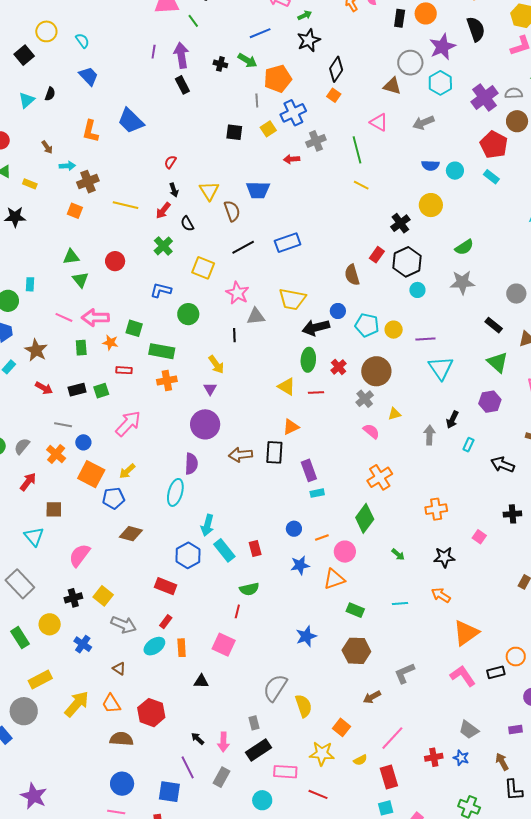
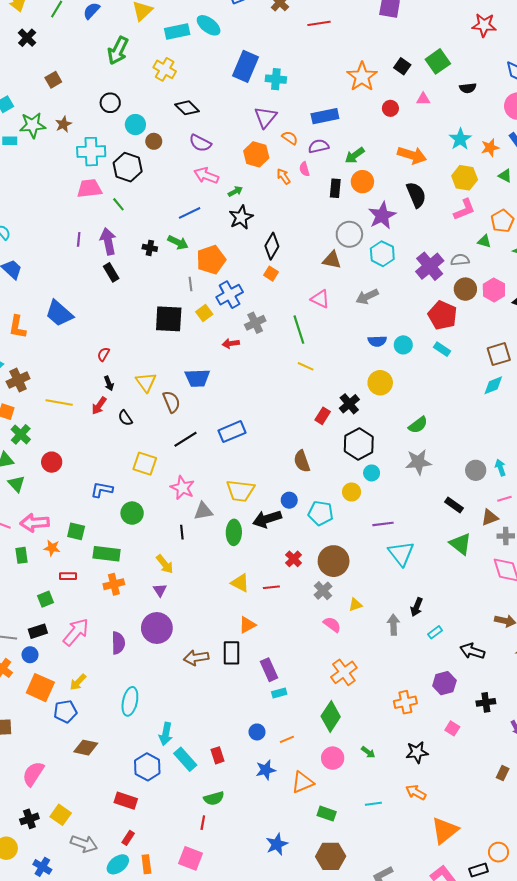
black square: (234, 132) -> (169, 319), size x1.6
green cross: (163, 246) -> (21, 434), moved
red rectangle: (377, 255) -> (323, 416), moved
yellow circle: (394, 330) -> (352, 492), moved
green ellipse: (308, 360) -> (234, 532), moved
black rectangle: (77, 390) -> (38, 631), moved
purple hexagon: (490, 402) -> (444, 683), moved
cyan rectangle: (468, 445) -> (435, 632), turned 32
purple semicircle: (191, 464) -> (118, 643), moved
pink circle: (345, 552) -> (333, 758), moved

